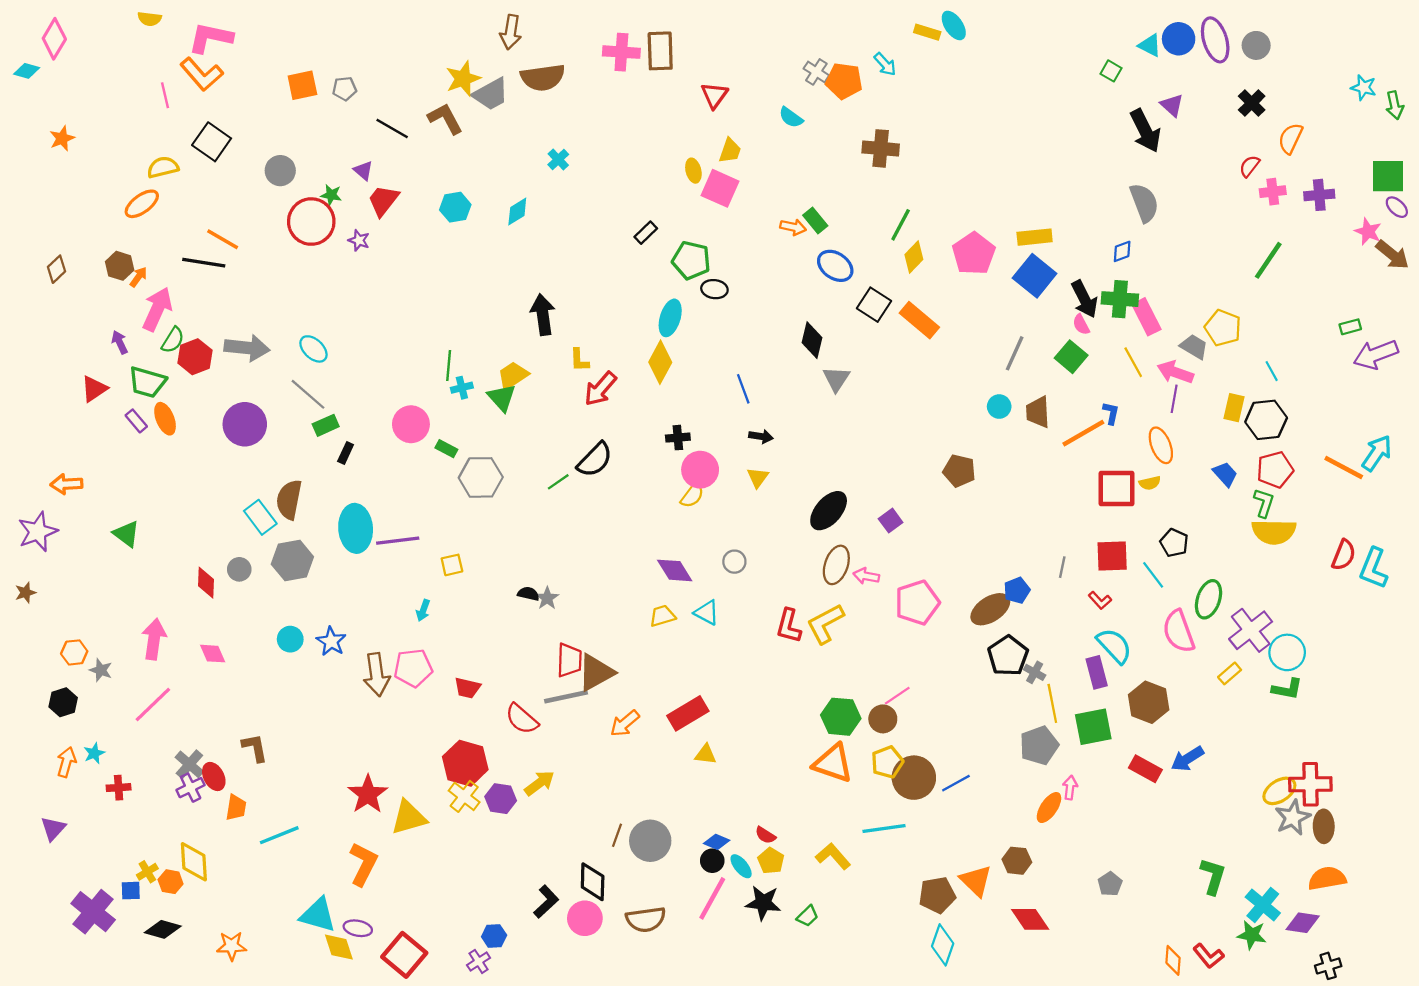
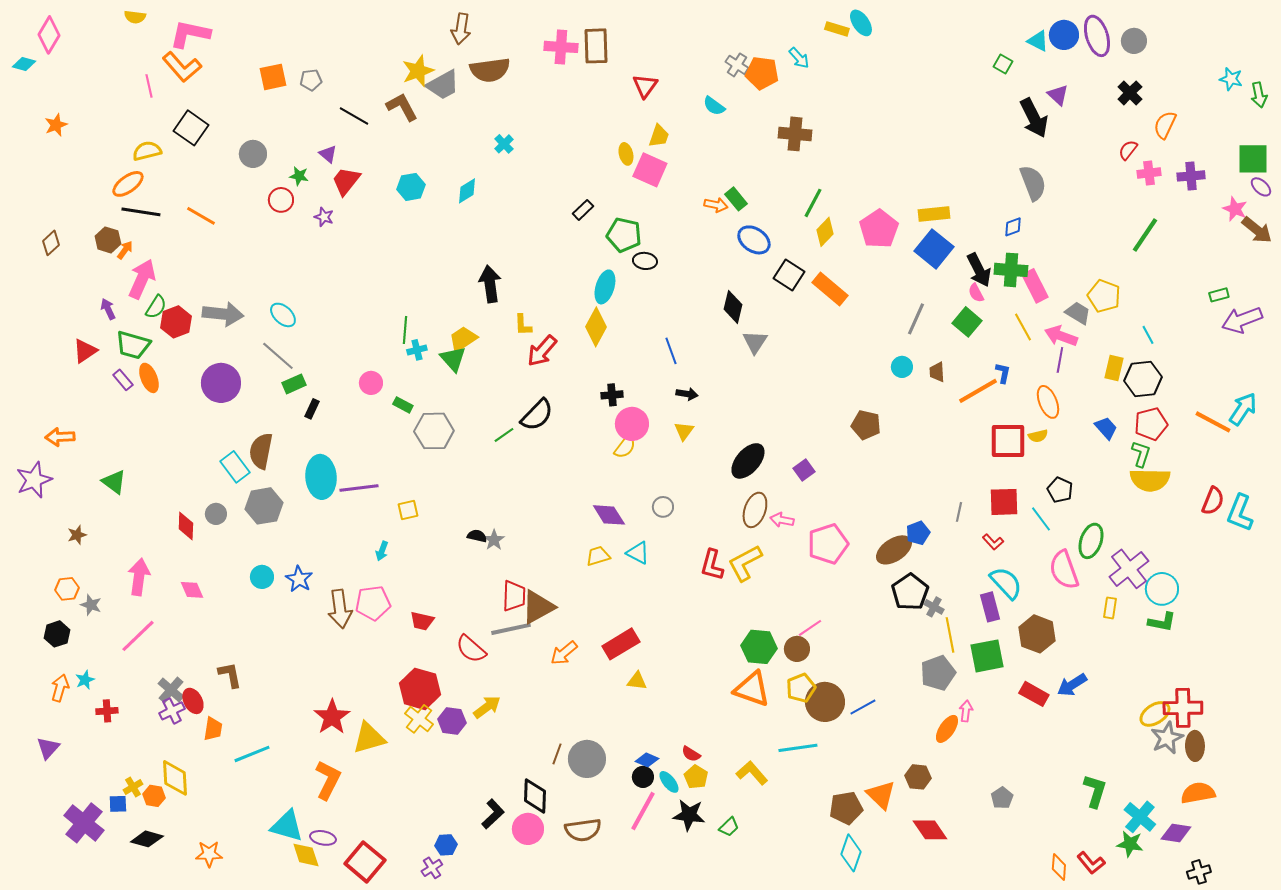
red circle: (311, 222) -> (281, 200), size x0.6
black line: (204, 263) -> (141, 212), moved
brown trapezoid: (1038, 412) -> (937, 372), size x0.7
pink circle: (411, 424) -> (371, 383), size x0.7
brown star: (25, 593) -> (77, 535), moved
yellow rectangle: (1230, 673) -> (1110, 608), turned -40

